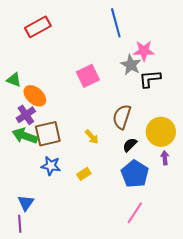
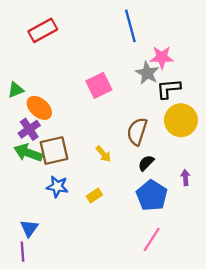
green triangle: (14, 80) -> (16, 90), turned -42
yellow circle: (161, 132) -> (181, 120), moved

